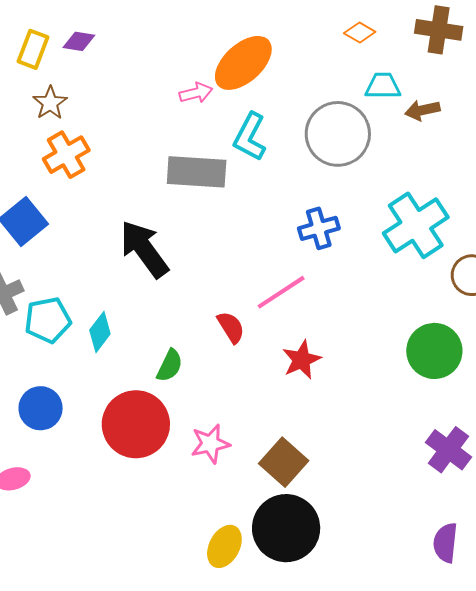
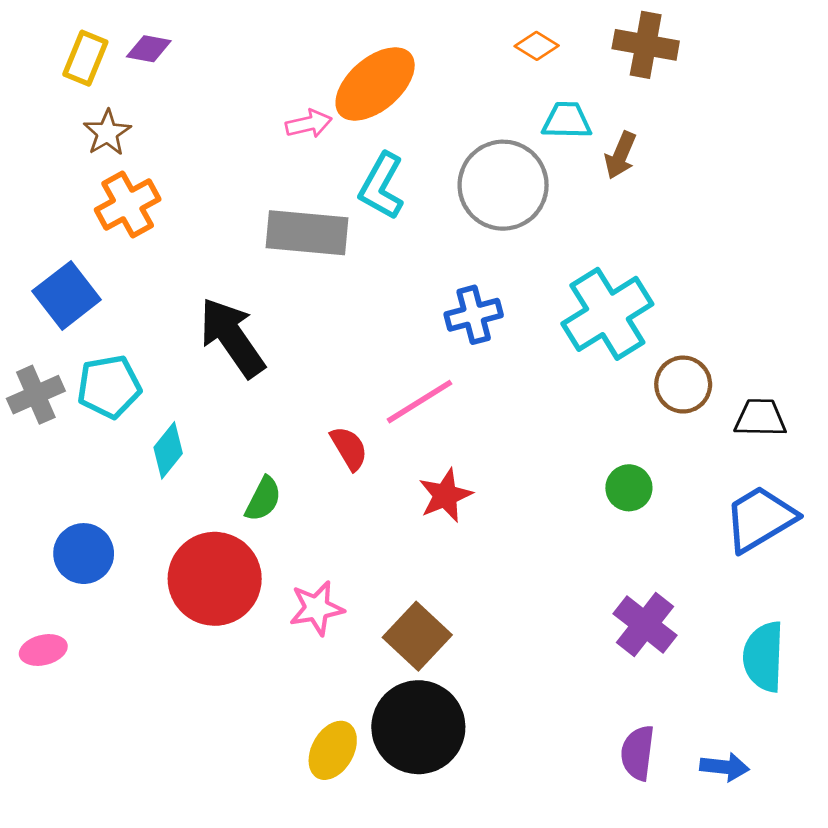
brown arrow: (422, 110) -> (620, 155), turned -56
cyan pentagon: (48, 320) -> (109, 387), moved
green circle: (434, 351) -> (629, 488), size x0.6

